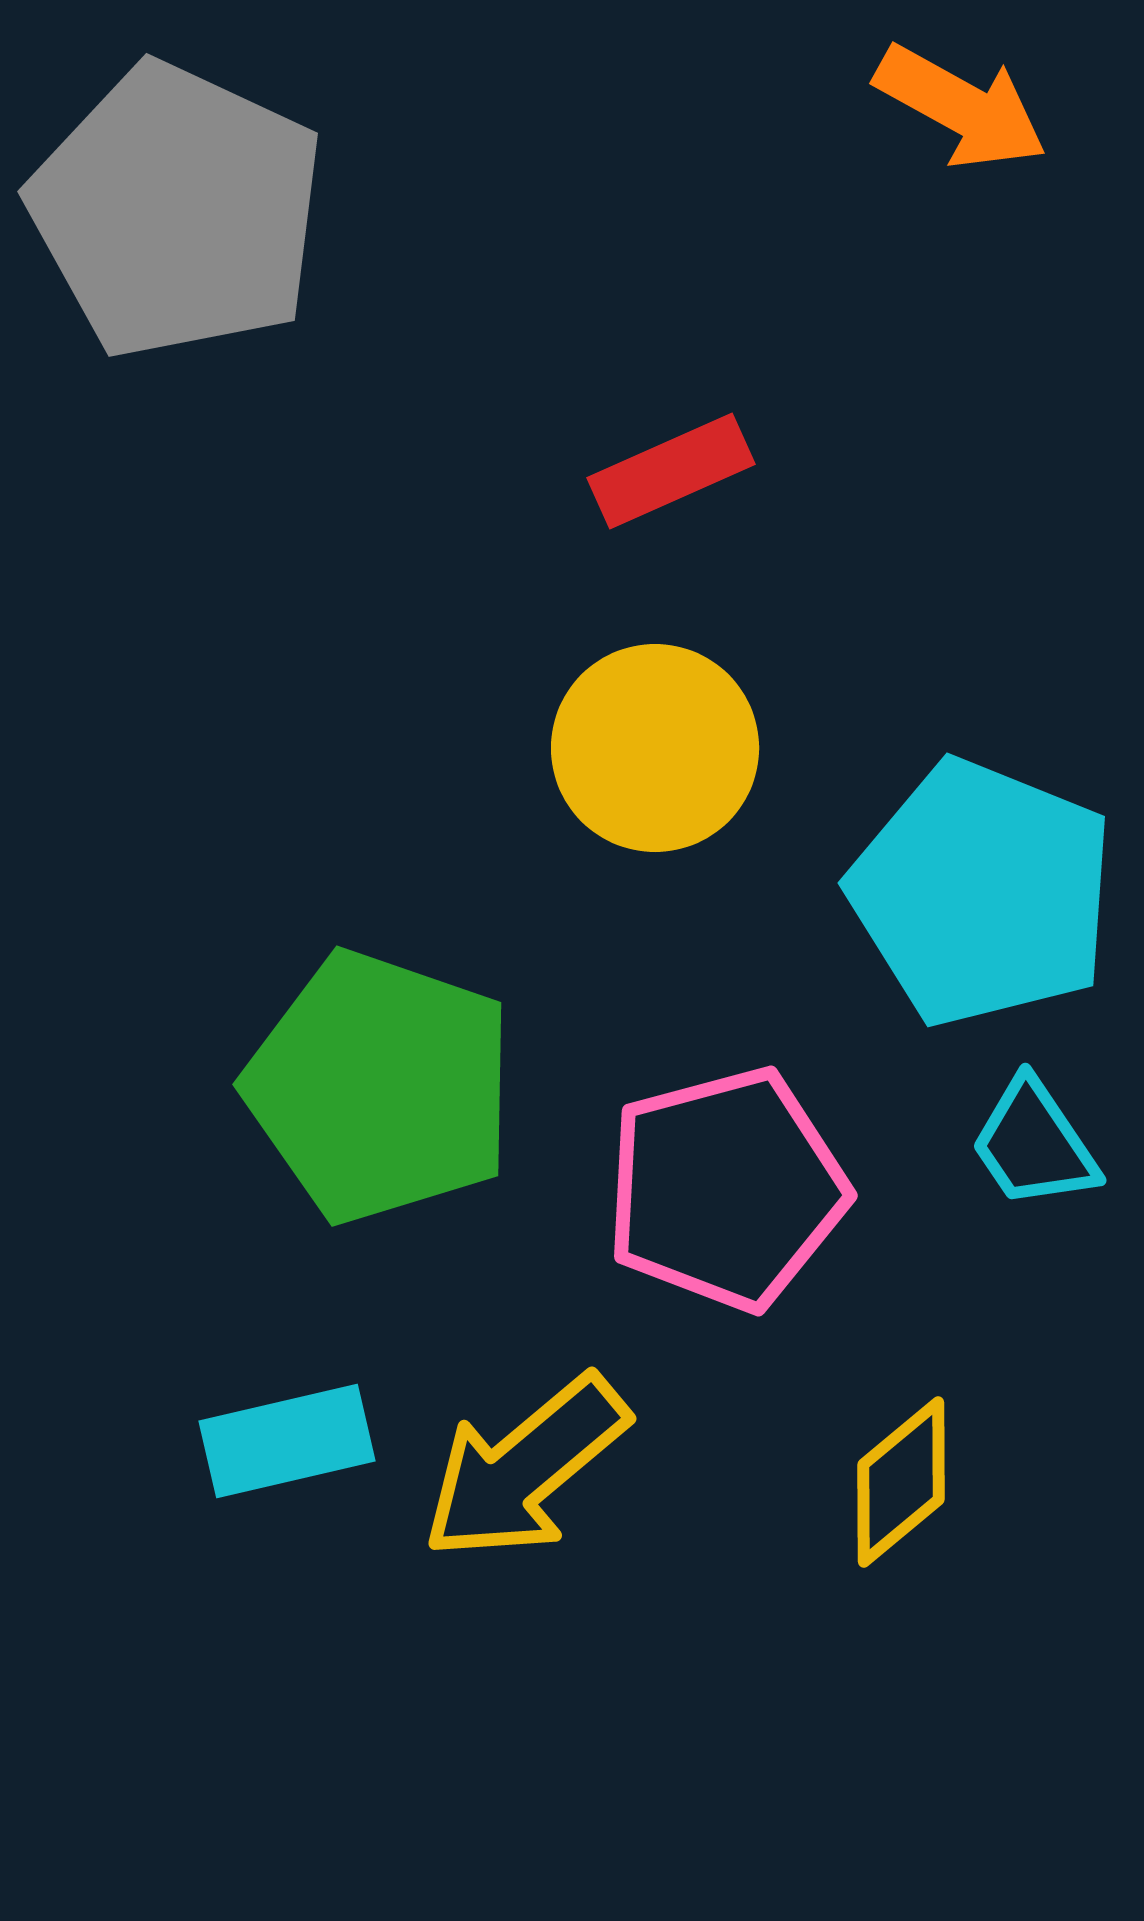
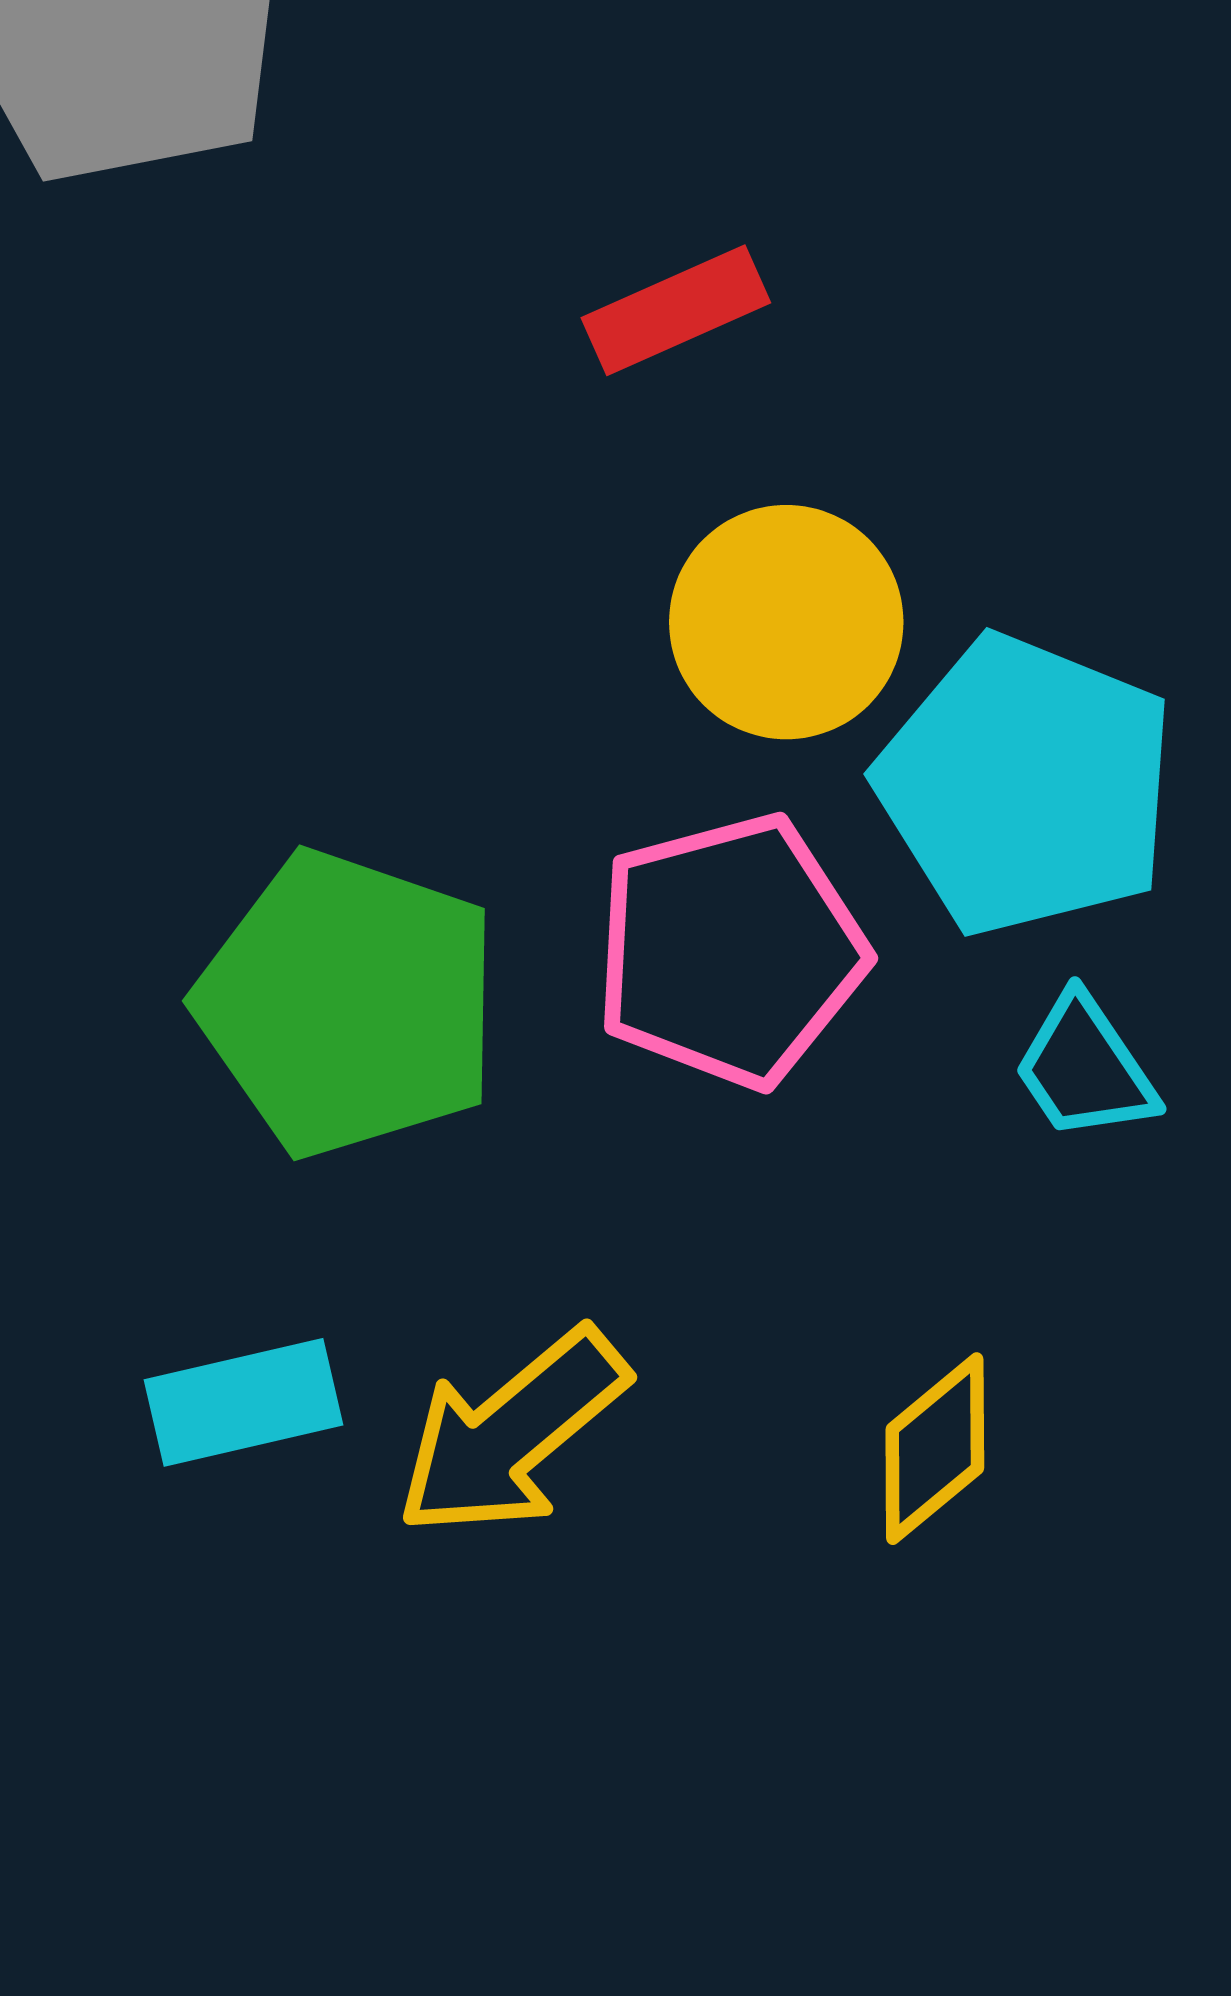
yellow circle: (655, 748) -> (786, 622), moved
pink pentagon: (726, 1189) -> (730, 951), moved

